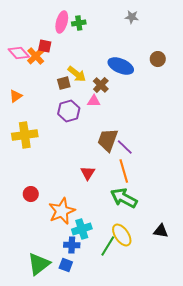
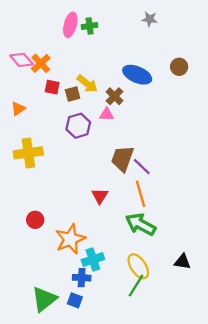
red square: (45, 46) -> (52, 87), moved
green line: (108, 246) -> (136, 286), moved

